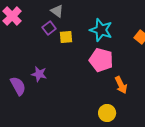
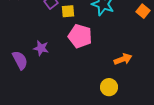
pink pentagon: (101, 60) -> (80, 36), moved
orange arrow: (121, 85) -> (123, 59), turned -84

